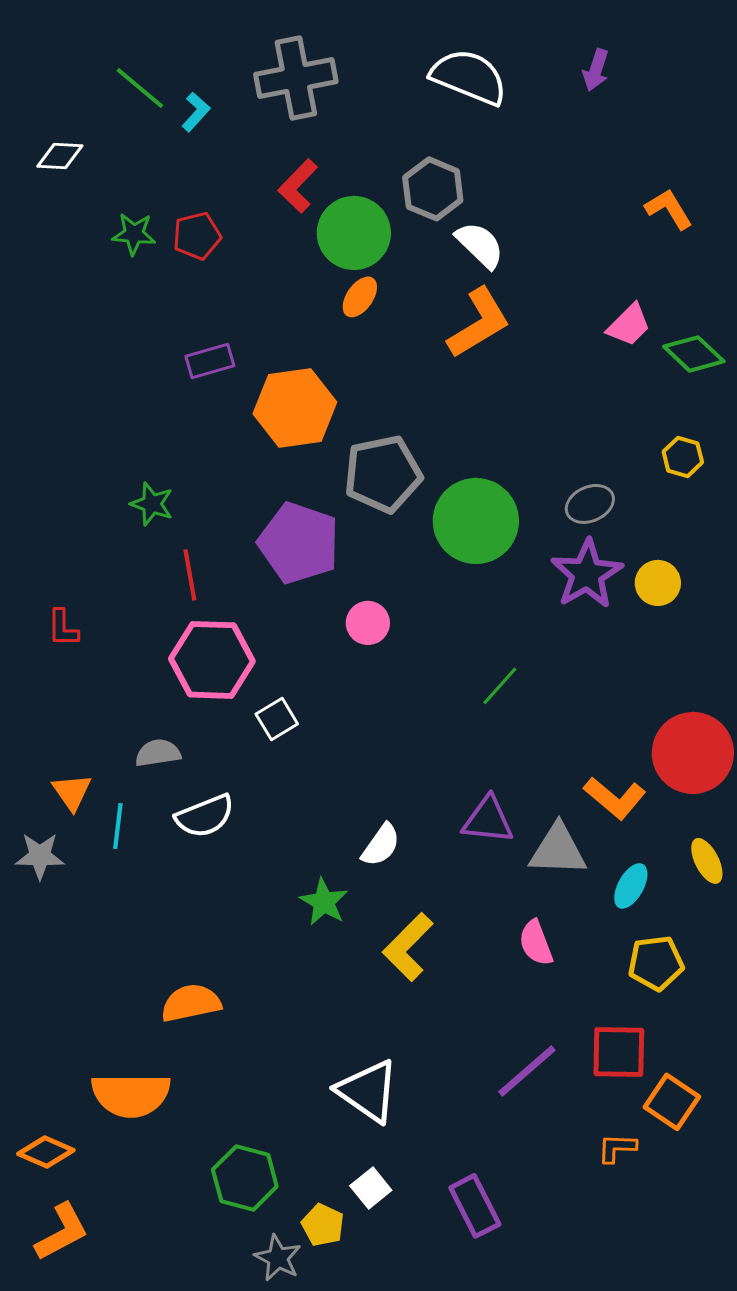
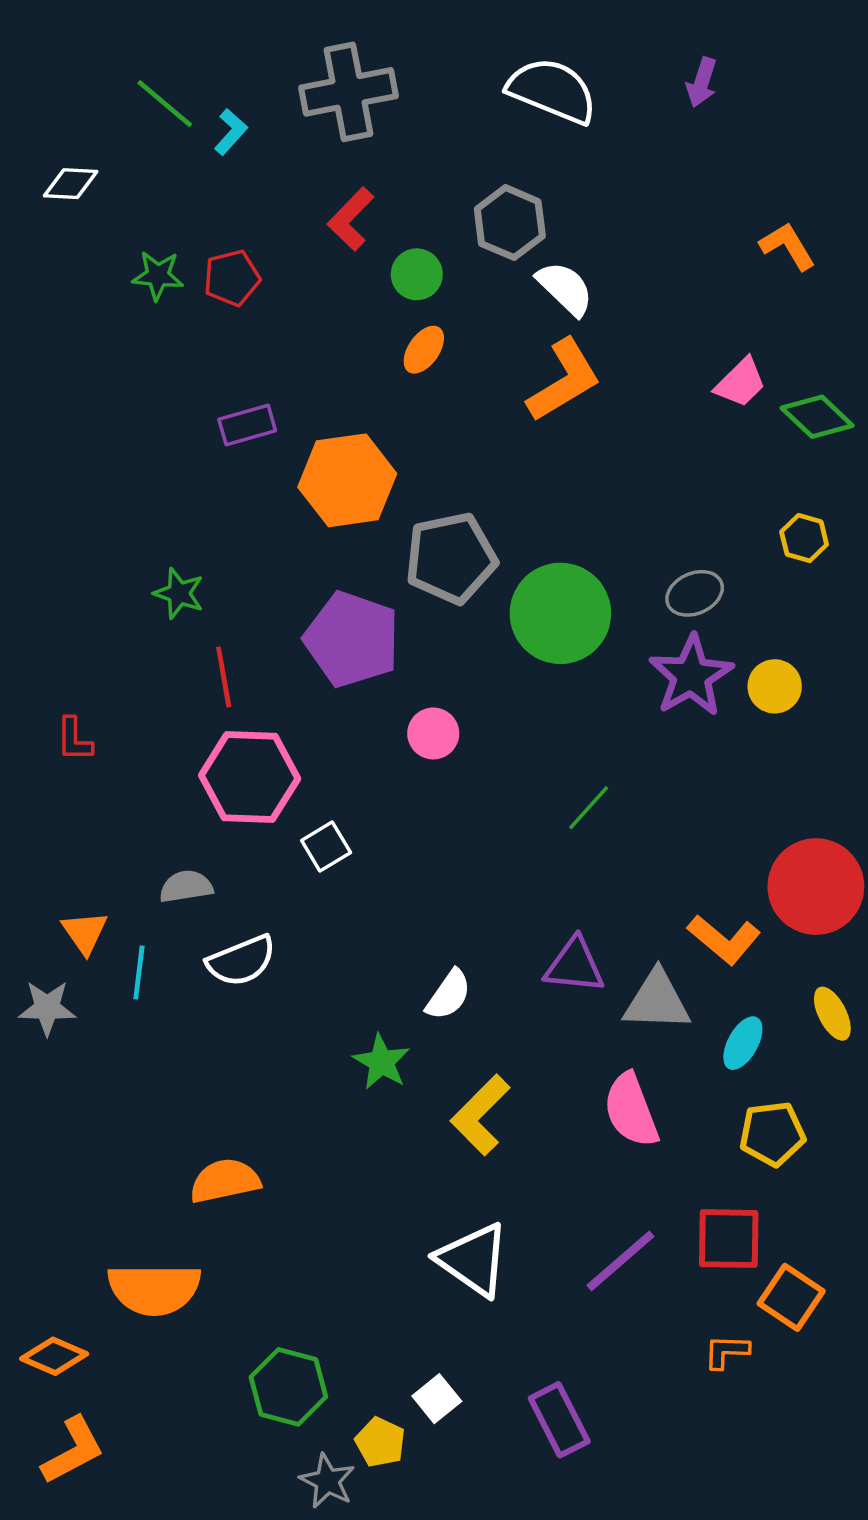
green circle: (354, 233) -> (417, 274), size x0.6
pink semicircle: (536, 943) -> (631, 1110), size x1.4
white triangle: (368, 1091) -> (473, 1260), moved

